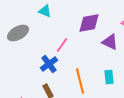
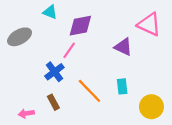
purple diamond: (89, 23) -> (80, 26), moved
orange line: (80, 81) -> (89, 91), turned -30

